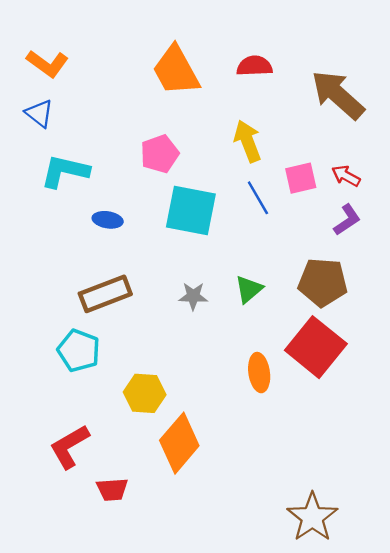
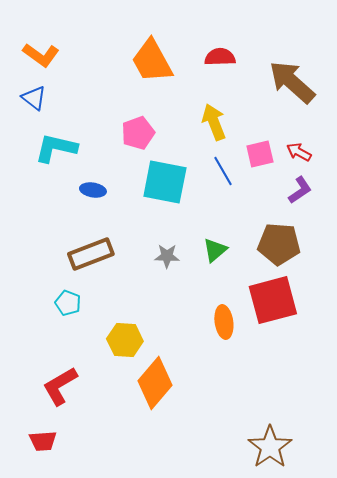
red square: (316, 347) -> (273, 300), turned 36
cyan pentagon: (79, 351) -> (68, 303), size x0.7
red trapezoid: (112, 489) -> (43, 441), moved

